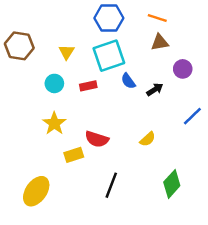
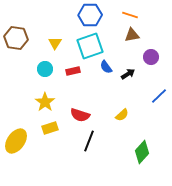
yellow rectangle: (74, 155) -> (50, 128), moved
black line: (111, 185) -> (89, 141), moved
yellow ellipse: (36, 191) -> (16, 141), moved

